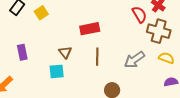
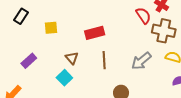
yellow square: (41, 13) -> (51, 28), moved, turned 32
purple rectangle: (22, 52) -> (29, 61), turned 63
cyan square: (57, 71) -> (64, 78), turned -35

